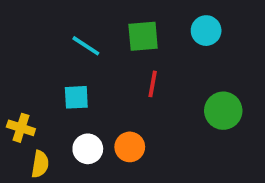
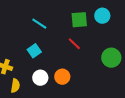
green square: (143, 36) -> (79, 20), moved
red line: (153, 84) -> (74, 44), turned -56
cyan square: (76, 97) -> (34, 51), turned -32

